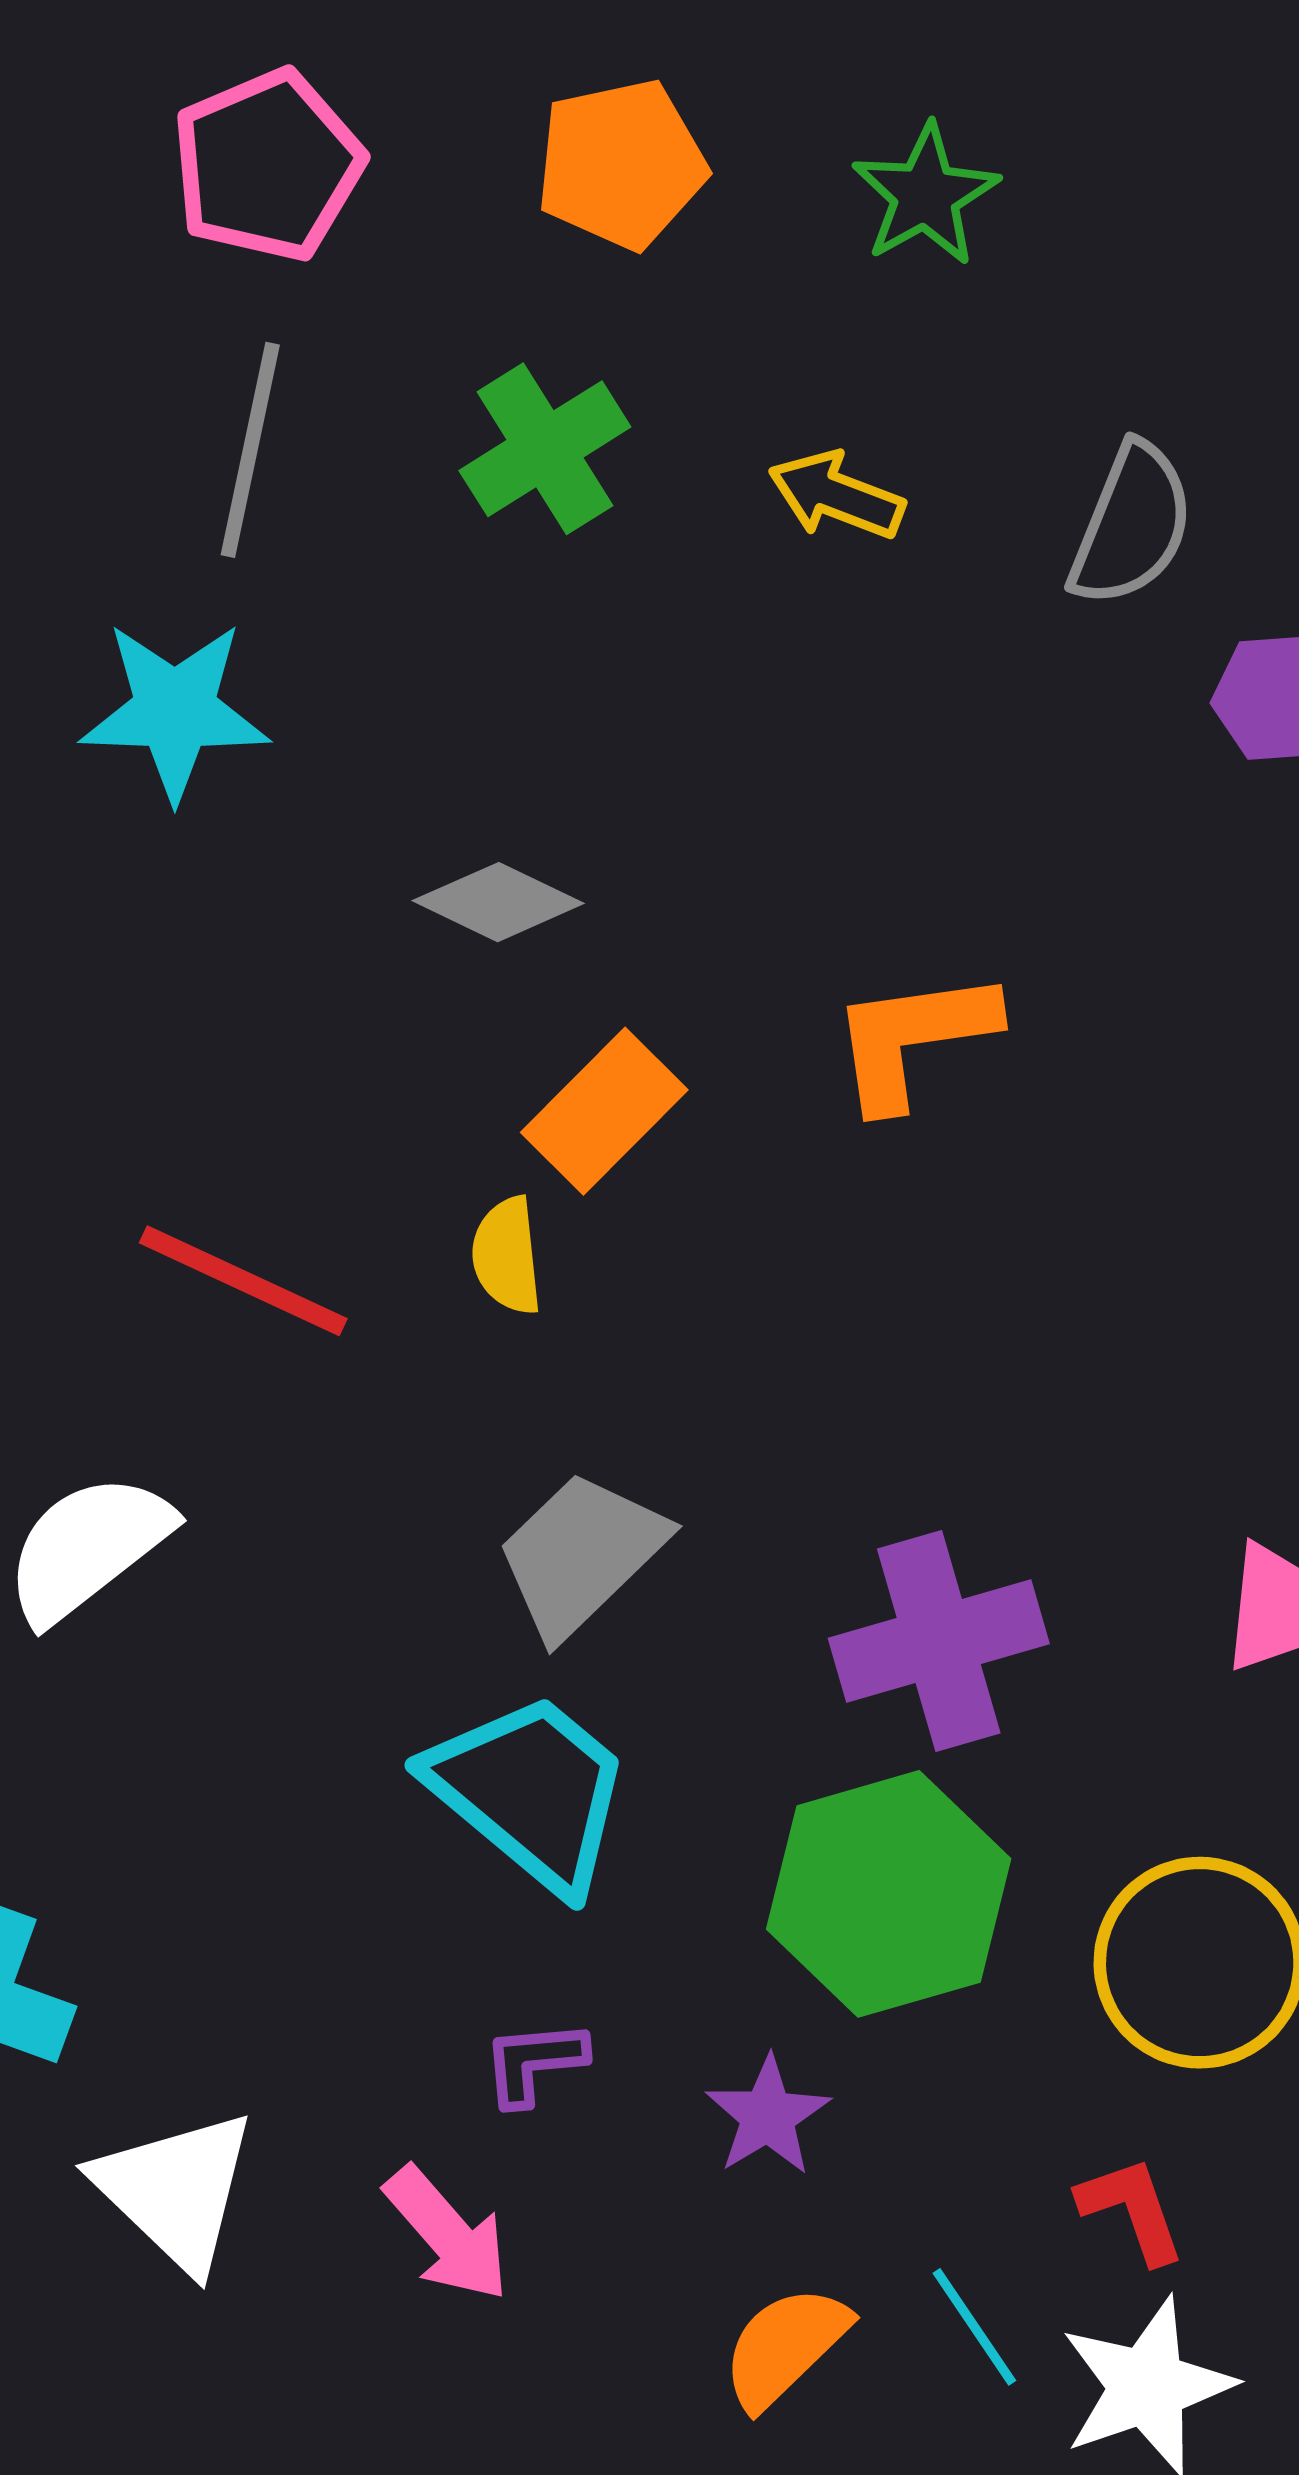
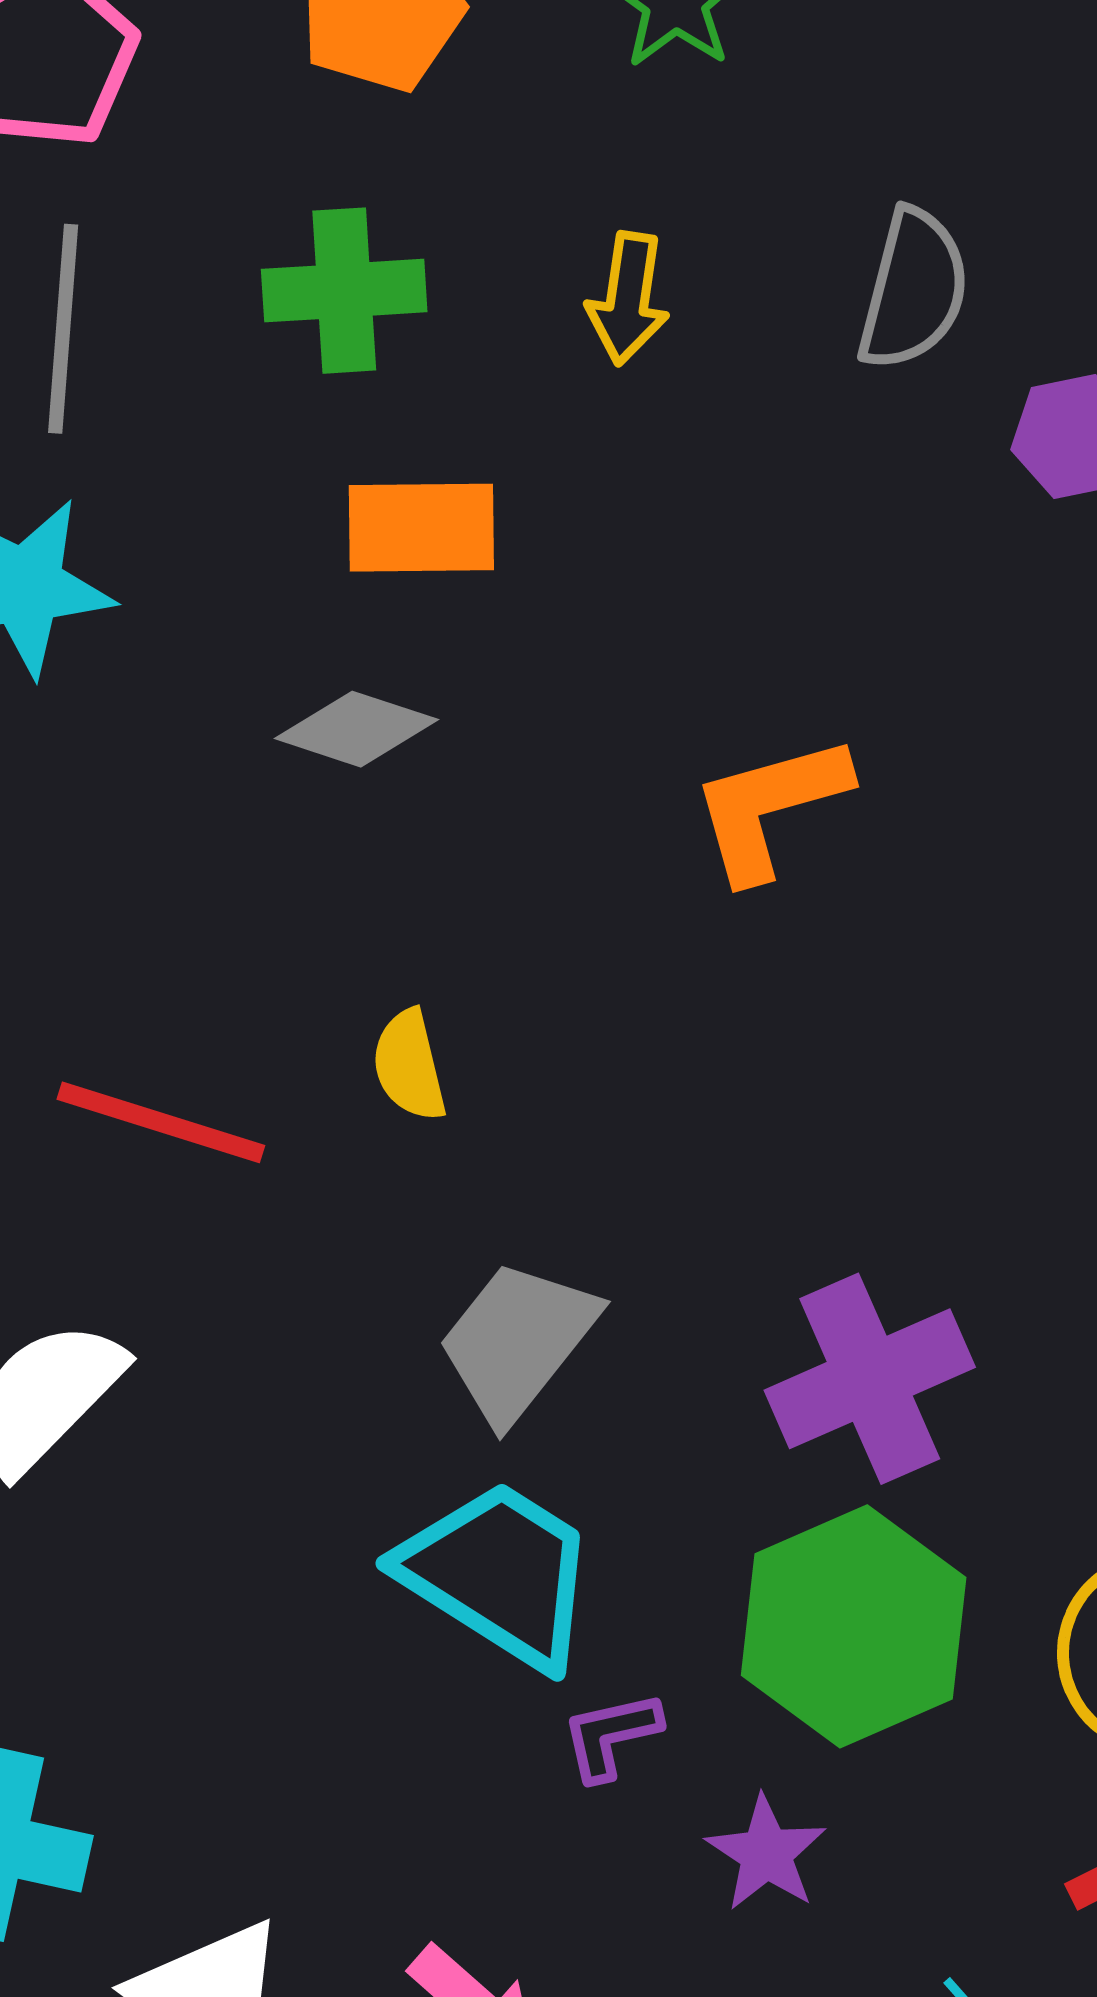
green cross: (545, 449) -> (344, 291), turned 36
yellow arrow: (836, 495) -> (628, 299), turned -95
orange rectangle: (604, 1111) -> (421, 528), moved, turned 52
purple L-shape: (534, 2062) -> (611, 1736), moved

